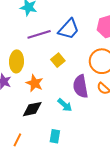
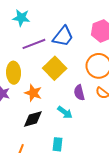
yellow square: (58, 60) -> (55, 68), size x1.6
purple semicircle: (81, 86) -> (79, 93), size x0.7

